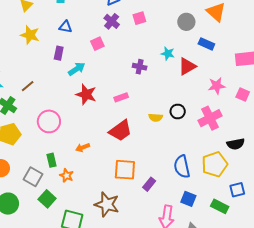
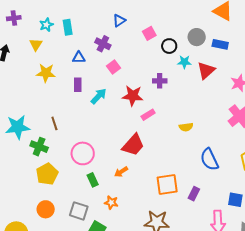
purple cross: (112, 21) -> (103, 44), moved
gray circle: (186, 22) -> (197, 37), moved
brown line: (28, 86) -> (54, 123), turned -56
red star: (86, 94) -> (133, 96), moved
black circle: (178, 111) -> (169, 46), moved
red trapezoid: (120, 131) -> (133, 145), moved
green rectangle: (52, 160) -> (93, 180), moved
blue semicircle: (182, 167) -> (209, 159), moved

